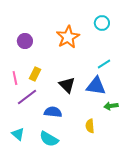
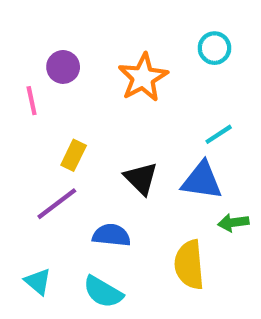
purple circle: (25, 41) -> (63, 67), moved
pink line: (15, 78) -> (32, 101), moved
yellow semicircle: (90, 126) -> (189, 265), size x1.6

